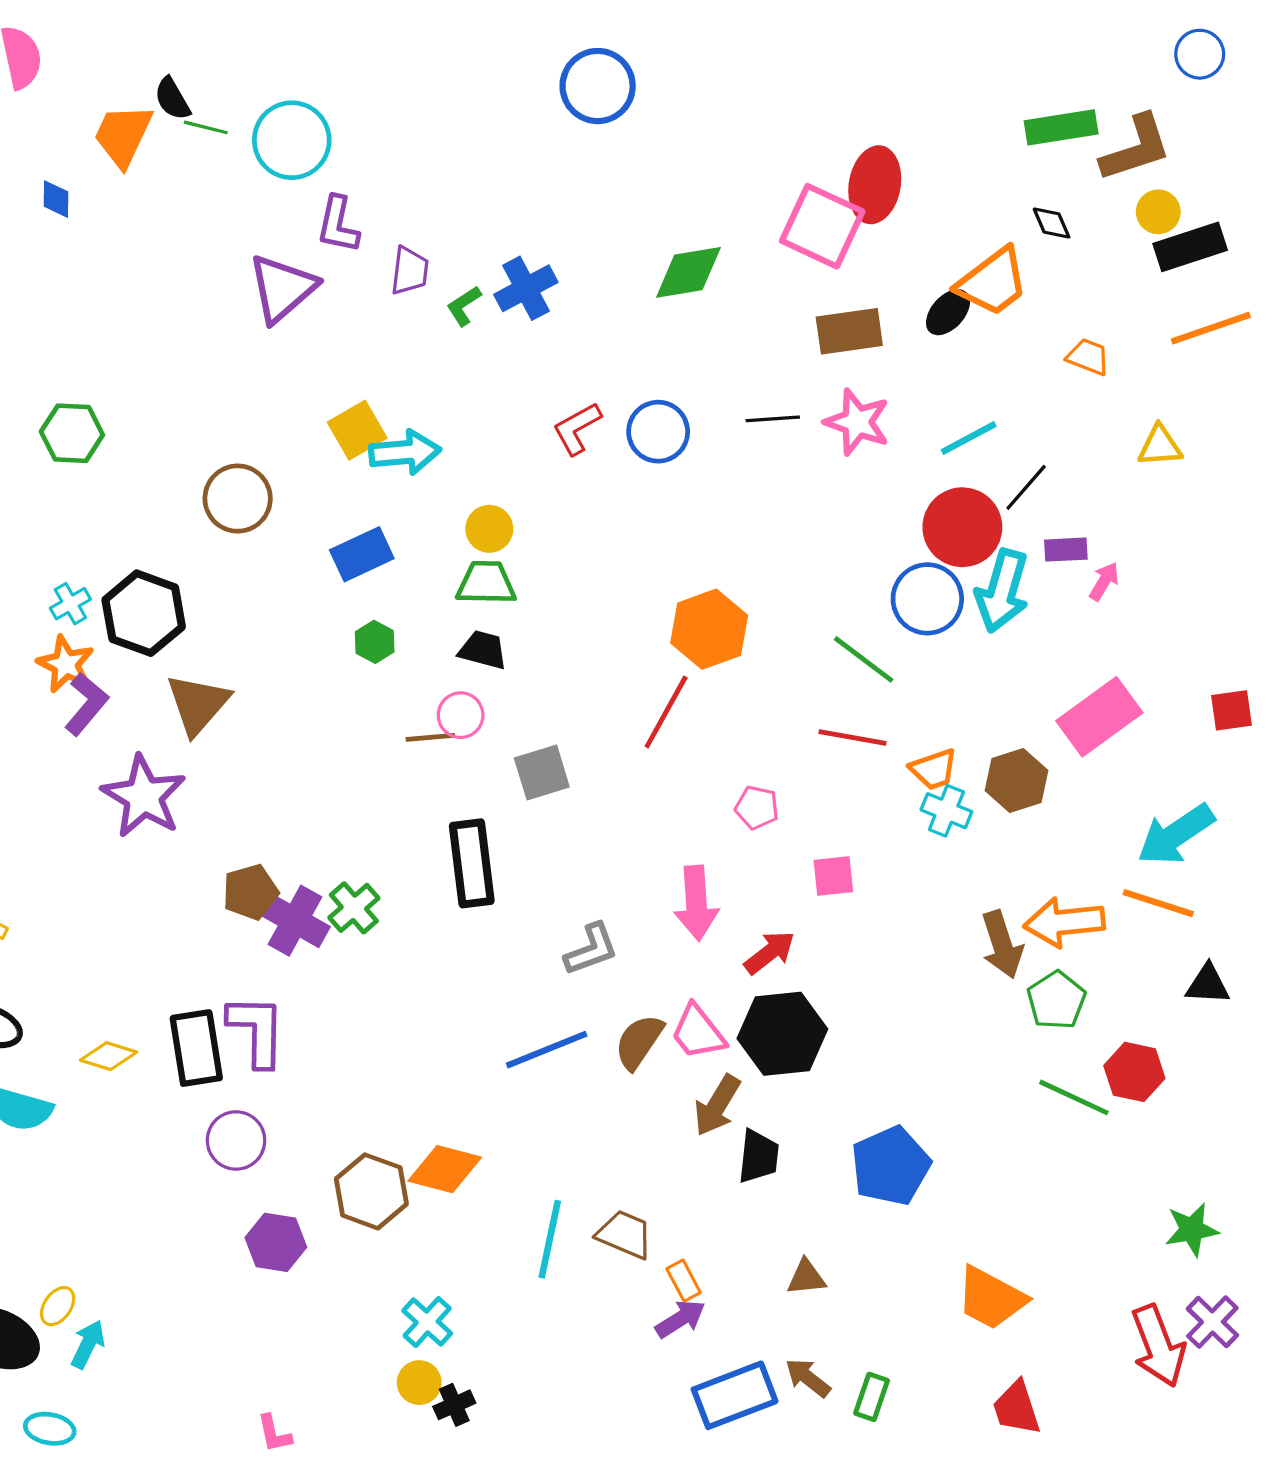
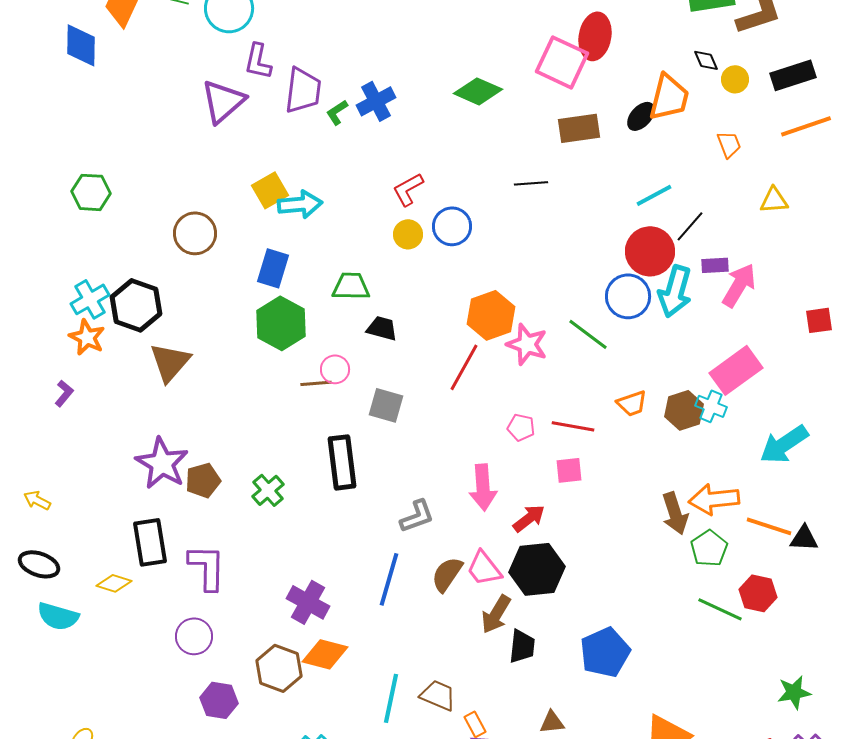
blue diamond: (56, 199) -> (81, 45), size x1.8
yellow circle: (1158, 212) -> (735, 79), moved
purple trapezoid: (410, 271) -> (303, 90), size x1.5
green diamond: (688, 272) -> (478, 91), turned 33
orange trapezoid: (993, 282) -> (669, 97), turned -39
orange trapezoid: (1088, 357) -> (729, 144), turned 48
pink star: (857, 422) -> (527, 344), moved
blue circle: (658, 432) -> (452, 226), moved
yellow circle: (489, 529) -> (408, 234), moved
blue rectangle: (362, 554) -> (273, 268), turned -48
pink arrow: (1104, 581) -> (739, 285), size x1.8
cyan cross: (70, 604) -> (90, 299), size x1.5
green hexagon: (375, 642) -> (281, 323), size x2.0
black trapezoid: (483, 650) -> (382, 328), moved
purple L-shape: (86, 704) -> (64, 393), moved, size x0.7
red square: (1232, 710) -> (819, 320), moved
red line: (852, 737) -> (573, 426), moved
gray square: (542, 773) -> (386, 405), turned 33
purple star: (144, 796) -> (162, 463), moved
cyan cross: (946, 811) -> (711, 406), moved
orange line: (1158, 903) -> (769, 526), moved
purple cross: (295, 921) -> (308, 602), moved
black rectangle: (196, 1048) -> (150, 542), moved
blue line: (547, 1050) -> (389, 579), turned -52

